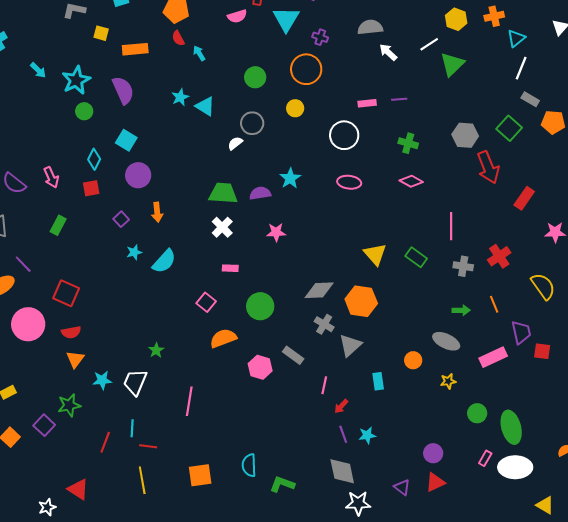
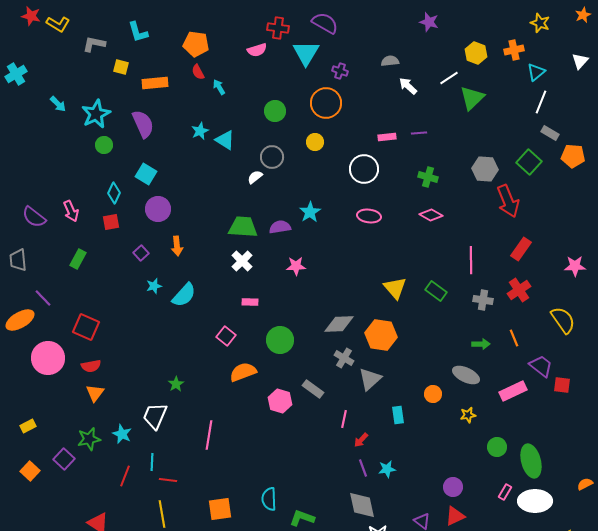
gray semicircle: (370, 27) -> (390, 61), size x0.7
red rectangle: (524, 198) -> (521, 249), moved
purple trapezoid: (521, 332) -> (541, 366), turned -40
cyan star: (102, 380) -> (122, 434), moved, turned 30

